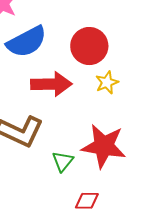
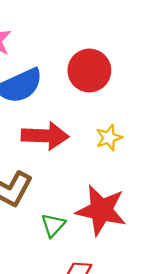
red circle: (89, 46) -> (89, 70), moved

